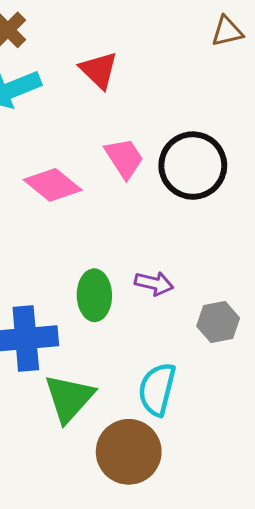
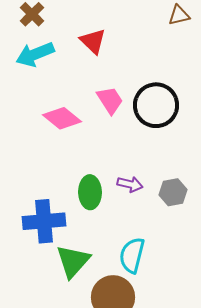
gray hexagon: (218, 322) -> (173, 192), moved

